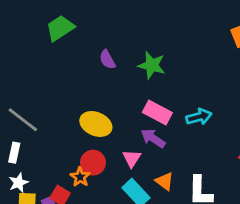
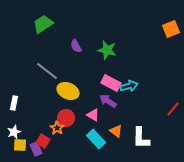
cyan arrow: (199, 117) -> (129, 86), moved
gray line: (23, 120) -> (47, 71), moved
white rectangle: (14, 153) -> (14, 103), moved
pink triangle: (132, 158) -> (93, 115), turned -32

